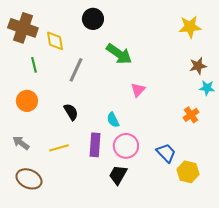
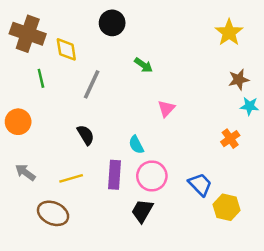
yellow star: (190, 27) -> (229, 33), turned -30
green arrow: (119, 54) -> (143, 65), size x0.6
orange circle: (27, 101) -> (18, 122), moved
brown ellipse: (29, 179) -> (53, 213), moved

